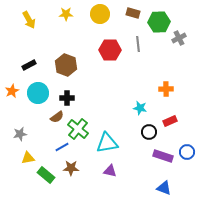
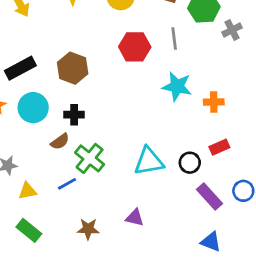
black rectangle: (29, 65) -> (20, 68), size x1.5
cyan star: (140, 108) -> (177, 86), moved, size x1.5
cyan triangle: (107, 143) -> (149, 161), moved
purple rectangle: (163, 156) -> (209, 196), turned 30
yellow triangle: (28, 158) -> (27, 191), moved
brown star: (71, 168) -> (88, 229), moved
green rectangle: (46, 175) -> (29, 230), moved

